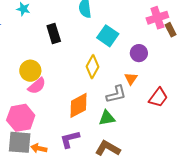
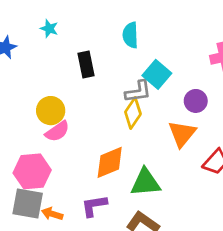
orange triangle: (131, 79) -> (182, 134), size x1.6
gray L-shape: (116, 94) -> (138, 92), moved
green triangle: (107, 118) -> (145, 182), size x1.4

